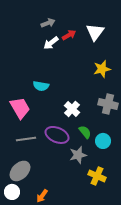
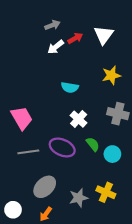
cyan semicircle: (41, 86) -> (70, 87), moved
gray star: (78, 155) -> (79, 198), moved
gray ellipse: (20, 171) -> (45, 187), moved

